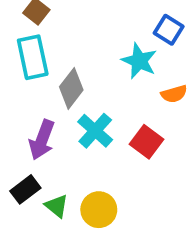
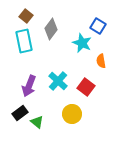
gray diamond: (71, 88) -> (51, 29), moved
orange semicircle: (174, 94) -> (101, 61), turned 96
yellow circle: (99, 210) -> (72, 114), moved

